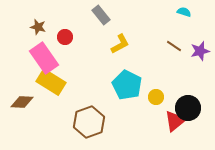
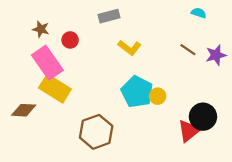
gray rectangle: (101, 15) -> (109, 16), turned -66
yellow L-shape: (120, 44) -> (130, 48), turned 65
yellow circle: (156, 97) -> (158, 96), moved

